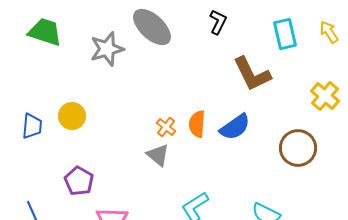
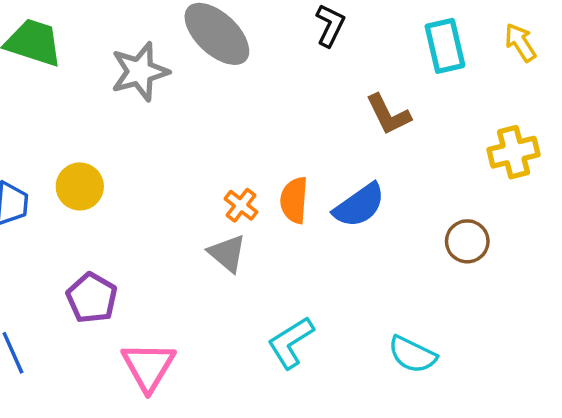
brown L-shape: (252, 74) -> (388, 114), size x0.7
yellow cross: (325, 96) -> (514, 152), turned 36
brown circle: (298, 148) -> (467, 241), size x0.7

